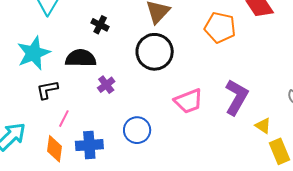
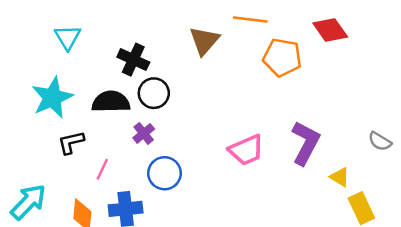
black cross: (100, 25) -> (133, 60), size x1.4
black circle: (155, 52) -> (154, 93), moved, size x0.7
pink line: (64, 119) -> (102, 169), moved
blue circle: (137, 130) -> (165, 173), moved

